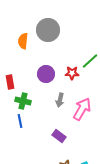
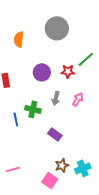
gray circle: (48, 30) -> (57, 28), moved
green cross: (23, 101) -> (33, 109), moved
pink arrow: (82, 109) -> (78, 99), moved, size x0.6

